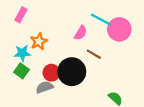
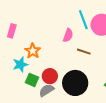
cyan line: (101, 20) -> (83, 20), turned 54
green square: (21, 71) -> (32, 80), moved
black circle: (72, 72) -> (75, 83), moved

